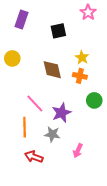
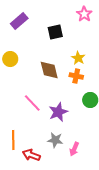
purple rectangle: (22, 20) -> (19, 21), turned 30
orange line: (25, 127) -> (13, 140), moved
gray star: (52, 134) -> (55, 140), moved

